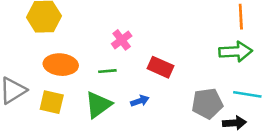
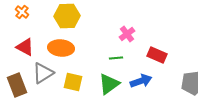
orange ellipse: (61, 65) -> (61, 48), moved
blue arrow: (140, 101) -> (141, 81), size x1.5

